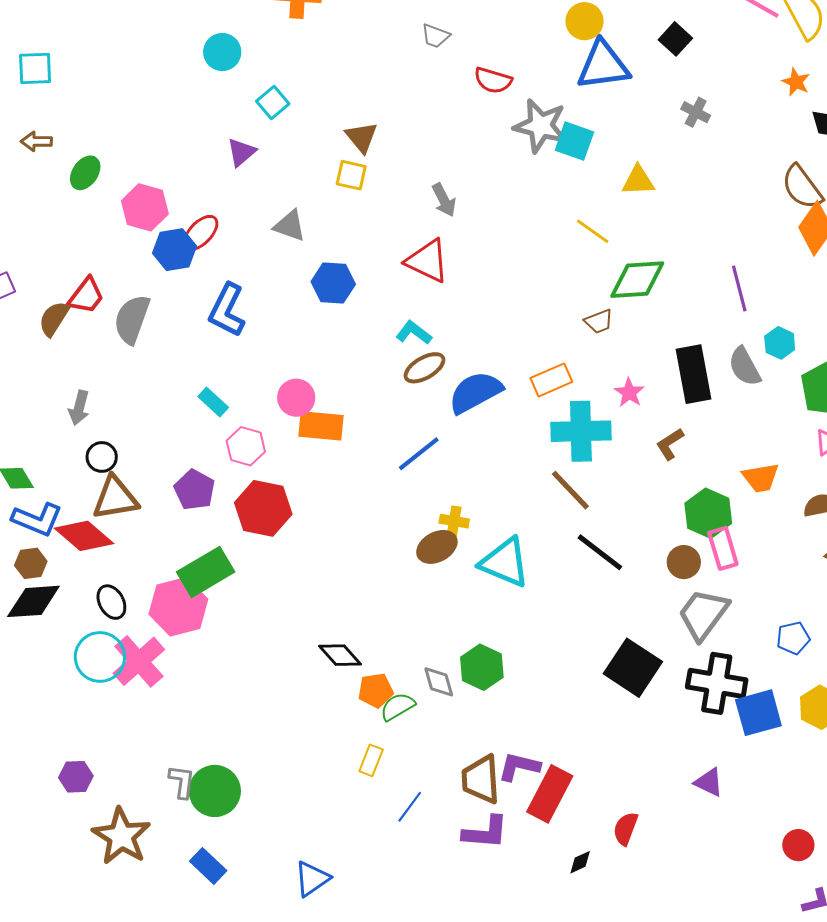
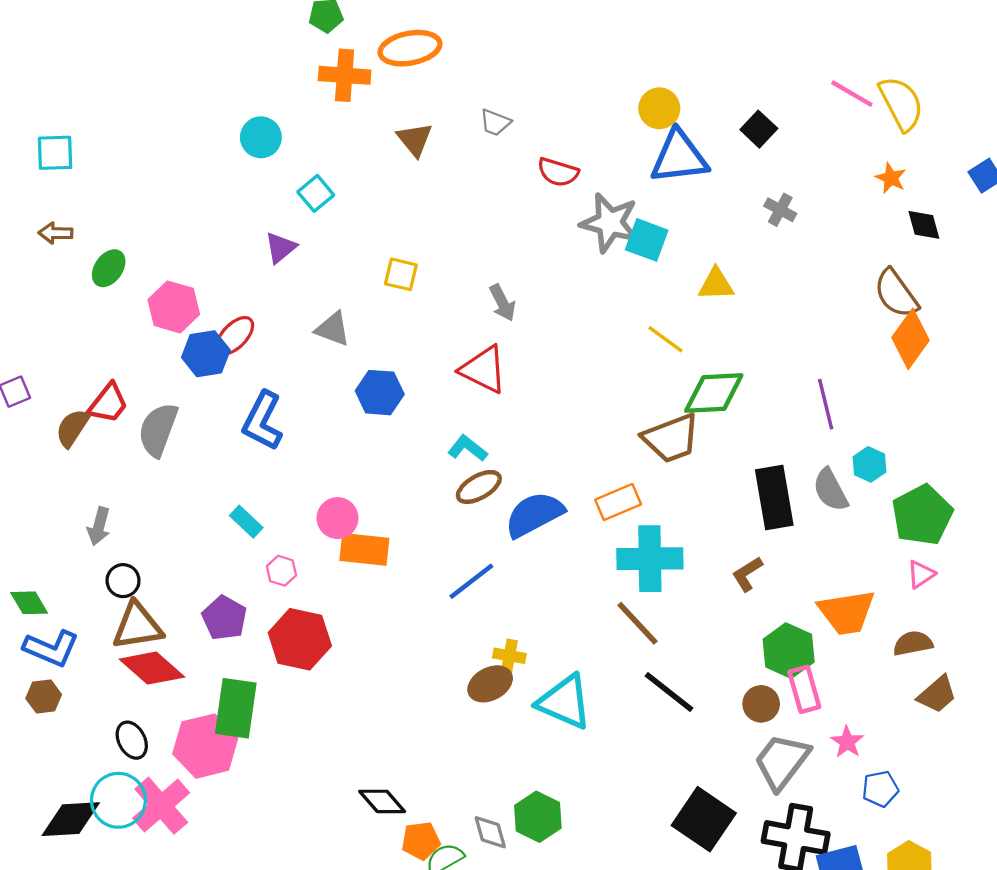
brown triangle: (361, 137) -> (415, 139), moved
brown trapezoid: (599, 321) -> (671, 438), size x1.8
pink star: (629, 393) -> (847, 742), moved
pink hexagon: (246, 446) -> (281, 571), size x0.7
orange trapezoid: (761, 478) -> (847, 612), size x1.4
red diamond: (84, 536) -> (152, 668), moved
green rectangle: (206, 572) -> (236, 708), turned -52
black diamond: (33, 601) -> (71, 819), moved

